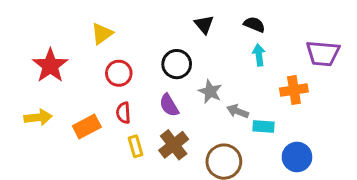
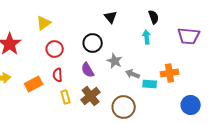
black semicircle: (254, 24) -> (154, 17), moved, turned 48
orange cross: (294, 90) -> (170, 73), moved
blue circle: (297, 157) -> (191, 105), moved

